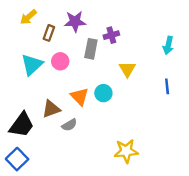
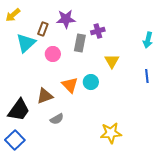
yellow arrow: (28, 17) -> (13, 15), moved
cyan triangle: (32, 65) -> (26, 43), moved
gray semicircle: (69, 125) -> (57, 119), moved

